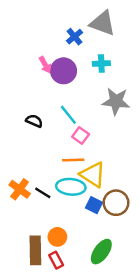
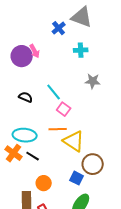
purple circle: (63, 71) -> (22, 56), moved
gray star: (116, 101) -> (93, 81), size x0.7
cyan ellipse: (71, 187) -> (25, 135), moved
blue square: (94, 205) -> (77, 178), moved
orange circle: (57, 237) -> (44, 183), moved

